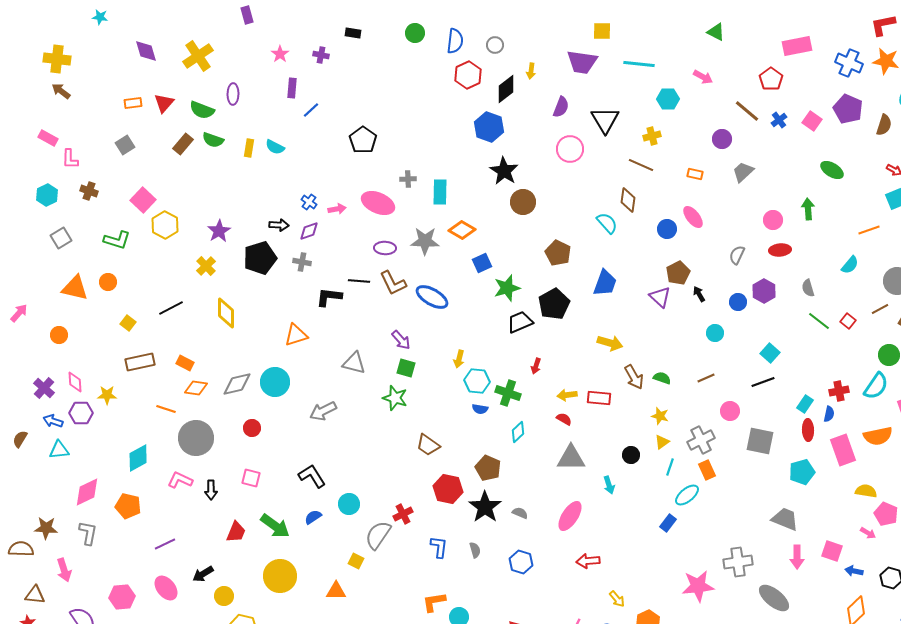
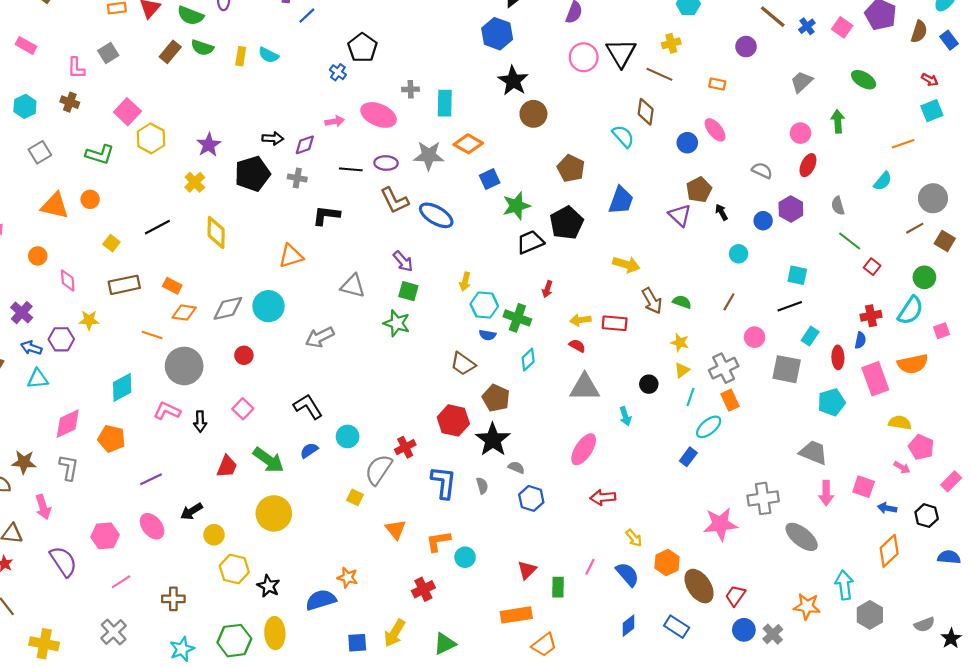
black triangle: (605, 120) -> (621, 53), moved
pink L-shape: (70, 159) -> (76, 68), moved
gray trapezoid: (743, 172) -> (802, 82), moved
blue cross: (309, 202) -> (338, 72), moved
red ellipse: (780, 250) -> (808, 165), turned -60
gray semicircle: (737, 255) -> (762, 170), turned 90
black line: (359, 281) -> (351, 169), moved
red square: (848, 321) -> (872, 267), moved
cyan square: (770, 353) -> (797, 275), turned -30
brown line: (706, 378) -> (729, 302), turned -36
pink diamond: (75, 382) -> (68, 281), moved
cyan rectangle: (805, 404) -> (810, 336), moved
brown trapezoid: (428, 445) -> (463, 364), moved
pink square: (251, 478) -> (243, 409), turned 30
gray semicircle: (520, 513) -> (516, 467), moved
blue L-shape: (439, 547) -> (444, 482), size x1.4
orange triangle: (336, 591) -> (396, 529), moved, turned 50

